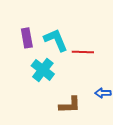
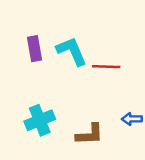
cyan cross: (43, 70) -> (40, 120), moved, turned 30

